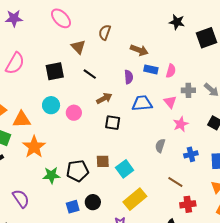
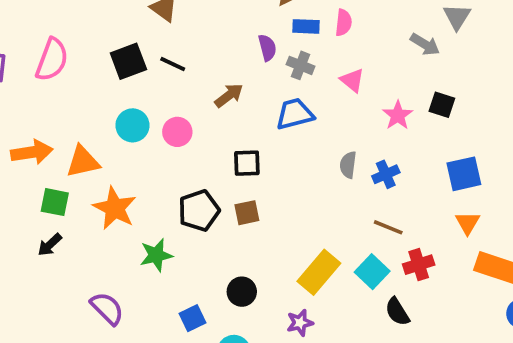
black line: (90, 74) -> (173, 64), moved
gray cross: (188, 90) -> (301, 65), moved, turned 32
blue trapezoid: (142, 103) -> (295, 114), moved
black square: (113, 123) -> (247, 163), moved
pink star: (181, 124) -> (398, 115), moved
blue cross: (191, 154) -> (386, 174), moved
cyan square: (125, 169) -> (372, 272), moved
black pentagon: (78, 171) -> (199, 211), moved
blue square: (73, 207) -> (192, 318), moved

